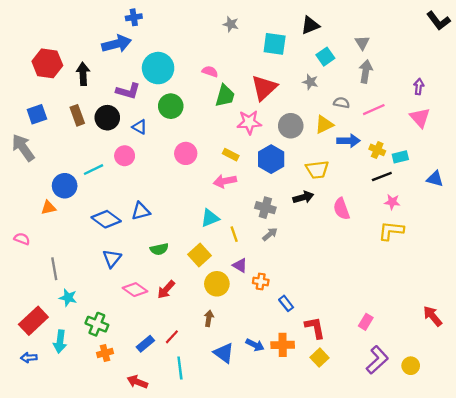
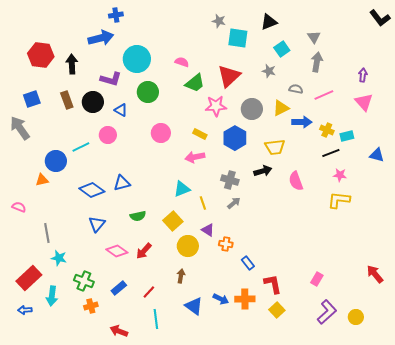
gray star: (231, 24) -> (219, 21), moved
green trapezoid: (225, 96) -> (195, 83), turned 35
blue rectangle: (145, 344) -> (119, 288), moved

